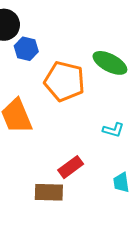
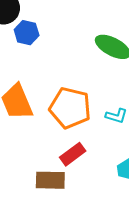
orange pentagon: (64, 81) -> (70, 108), moved

